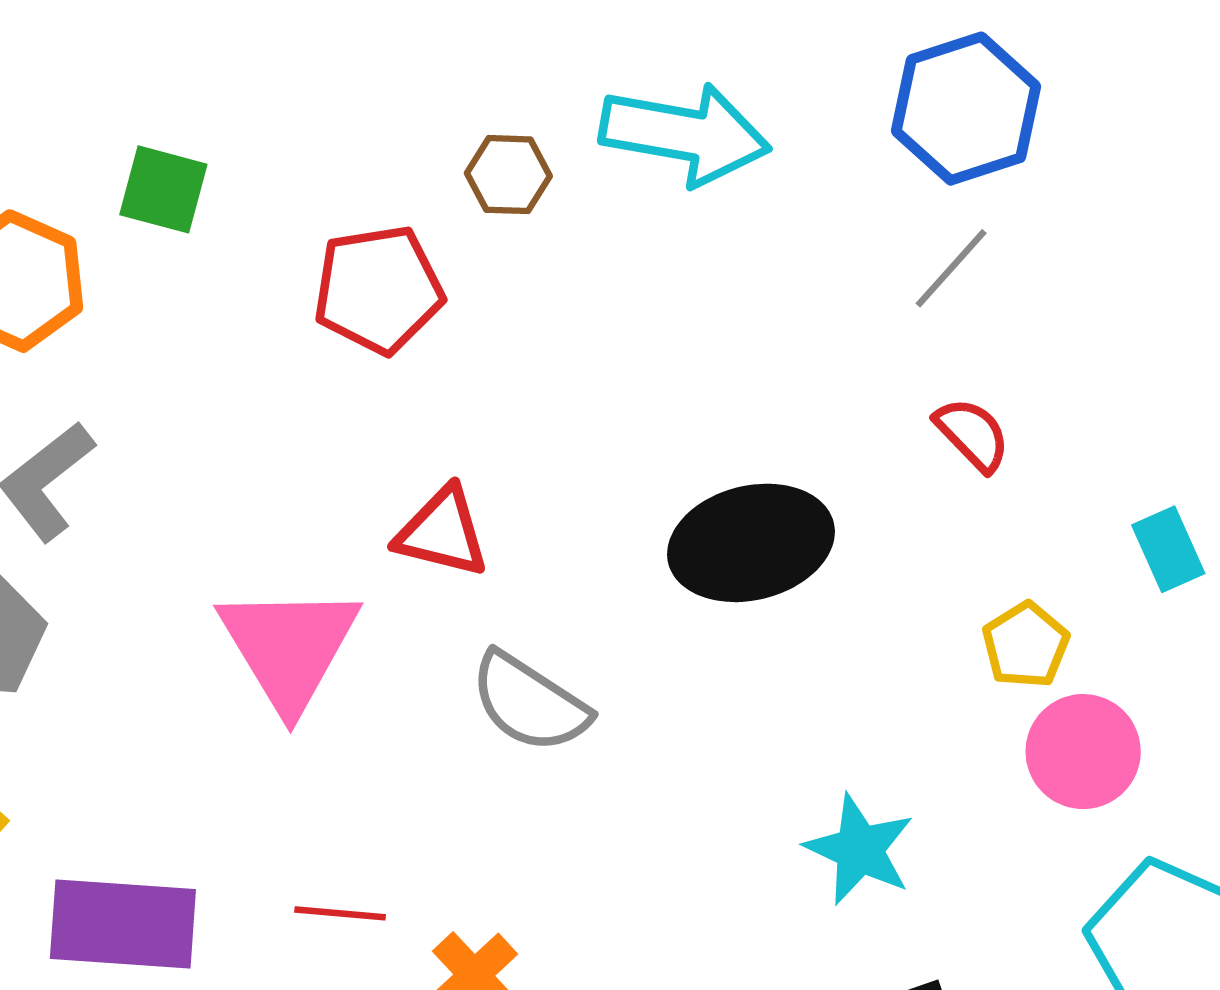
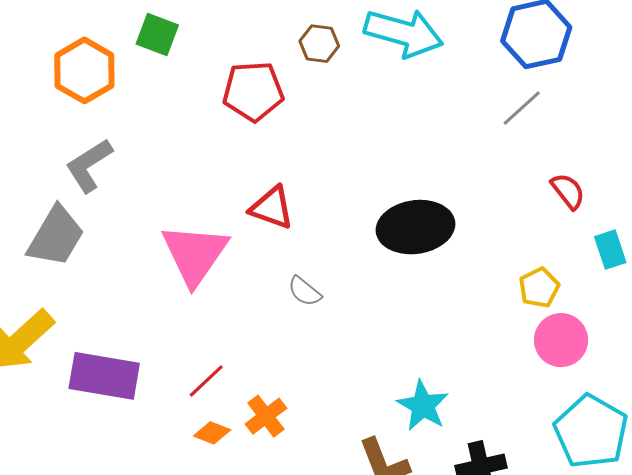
red semicircle: (972, 434) -> (568, 191), moved
gray semicircle: (530, 703) -> (305, 291), size x0.6
cyan star: (860, 849) -> (423, 406), moved
red line: (340, 913) -> (206, 381), turned -54

